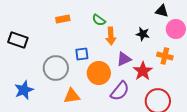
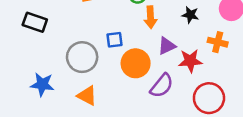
red star: (143, 71) -> (190, 61), turned 30
blue star: (24, 90) -> (42, 84), turned 30
orange triangle: (72, 96) -> (87, 96), moved, turned 36

